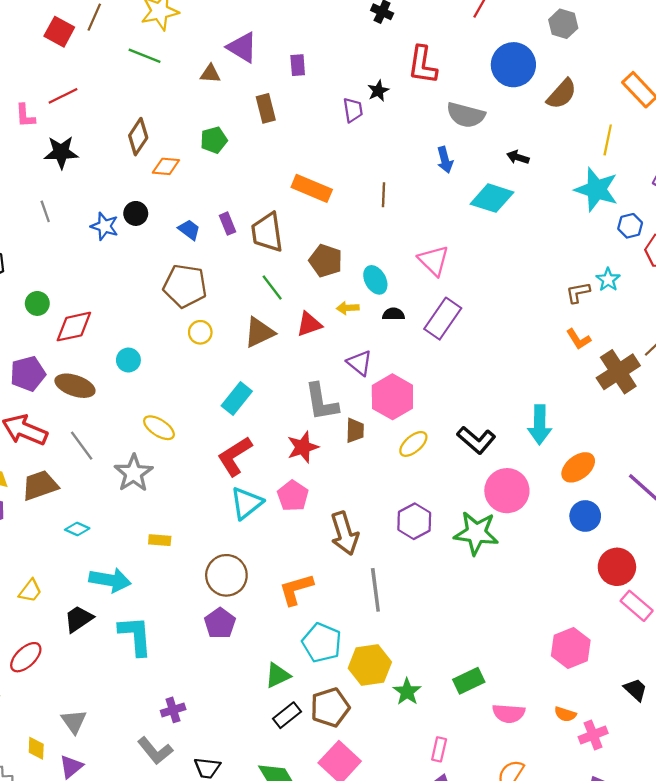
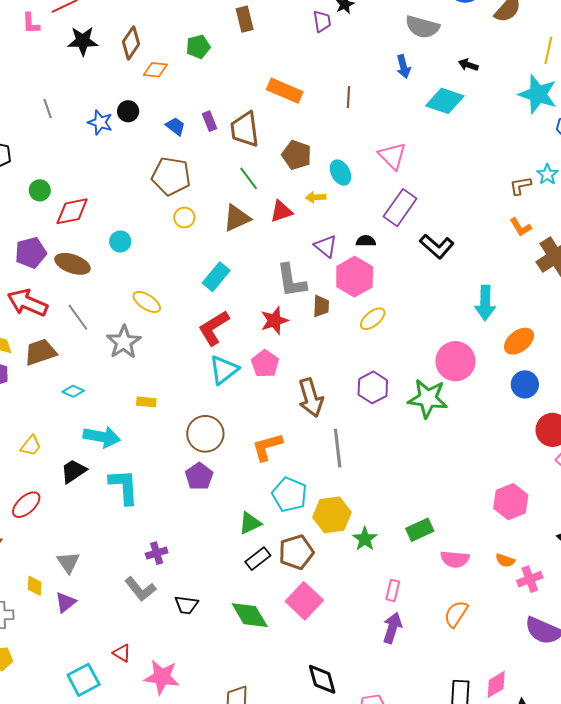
black star: (61, 152) -> (83, 41), moved
black semicircle: (393, 314) -> (366, 241), moved
black L-shape: (476, 440) -> (437, 246), moved

